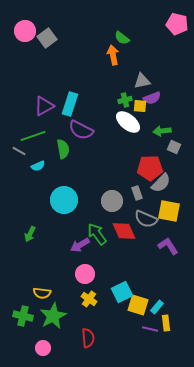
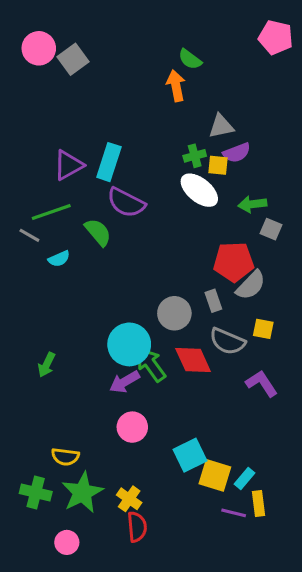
green semicircle: (63, 149) -> (98, 232), turned -30
cyan circle: (64, 200) -> (129, 344), moved
yellow square: (169, 211) -> (263, 329), size x0.6
yellow cross: (89, 299) -> (129, 499), moved

